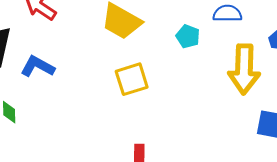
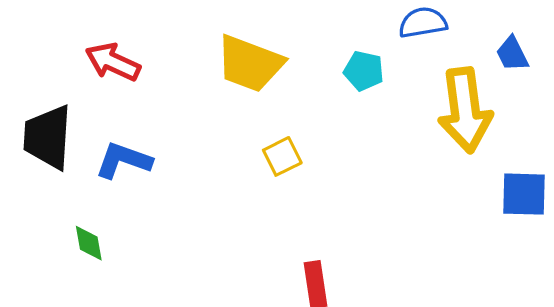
yellow square: (132, 79) -> (282, 156), size x0.7

